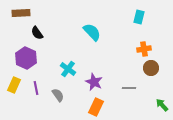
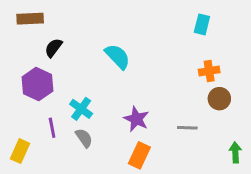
cyan semicircle: (92, 32) -> (117, 56), moved
black semicircle: (37, 33) -> (53, 48), turned 72
cyan cross: (68, 69) -> (81, 109), moved
yellow rectangle: (14, 85) -> (20, 151), moved
green arrow: (162, 105) -> (235, 152), turned 40

